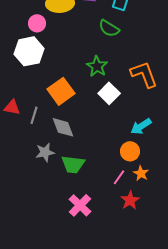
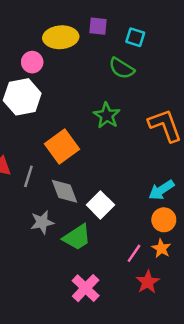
white square: (109, 93) -> (100, 205), moved
orange circle: (130, 151) -> (164, 220), moved
green trapezoid: (73, 164) -> (77, 237), turned -40

